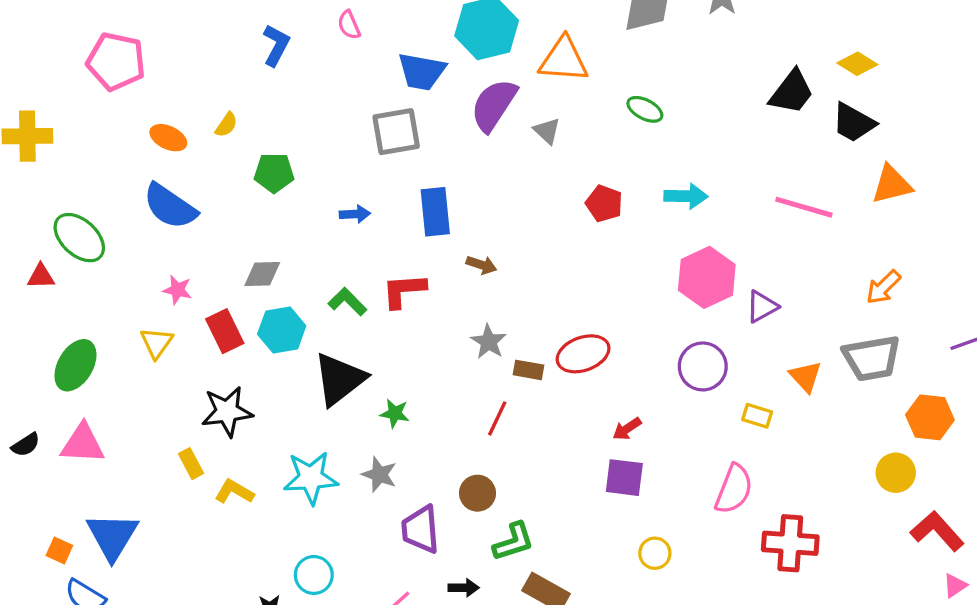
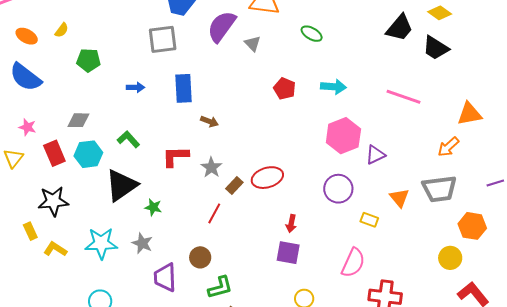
orange triangle: (892, 184) -> (469, 114), moved
red L-shape: (404, 290) -> (175, 156), moved
brown rectangle: (528, 370) -> (234, 185), turned -60
red arrow: (627, 429) -> (291, 224), turned -48

